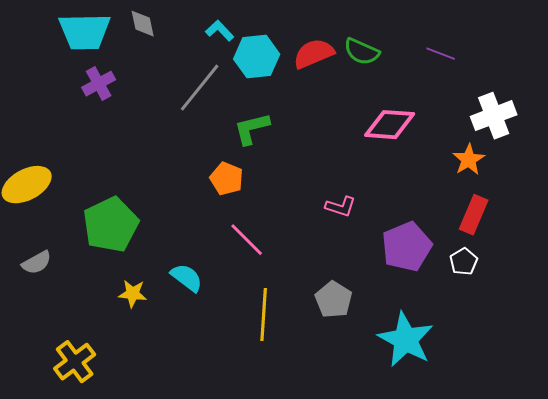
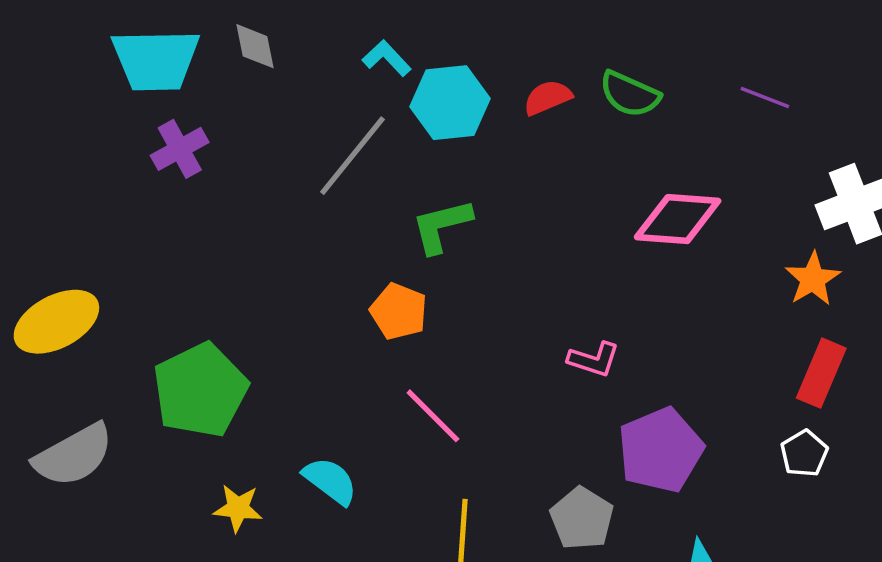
red semicircle: (314, 54) -> (548, 98), size x0.7
purple pentagon: (407, 247) -> (660, 450), moved
gray semicircle: (37, 263) -> (74, 455), size x1.6

